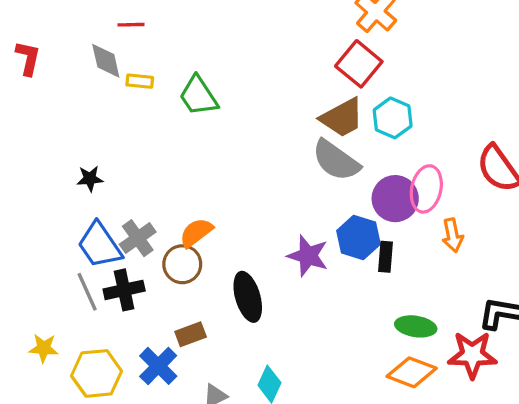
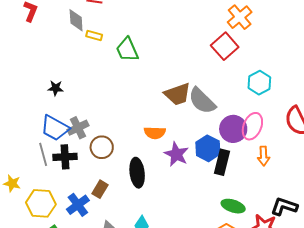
brown trapezoid: (342, 118) -> (177, 94), moved
cyan hexagon: (393, 118) -> (259, 83), moved
orange semicircle: (196, 233) -> (155, 133), moved, turned -150
blue trapezoid: (100, 245) -> (55, 128), turned -36
black rectangle: (386, 257) -> (222, 162), size x1.4
brown rectangle: (191, 334) -> (100, 189), turned -48

